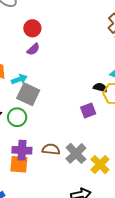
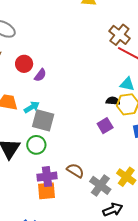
red circle: (32, 28) -> (24, 64), moved
brown semicircle: (51, 149) -> (75, 171), turned 36
gray cross: (76, 153) -> (100, 185), moved

